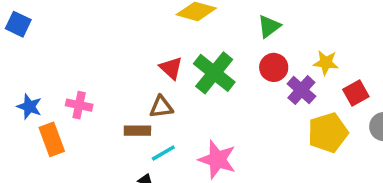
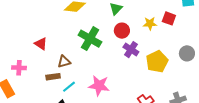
red triangle: (171, 68) -> (41, 44), moved
purple cross: (301, 90) -> (131, 50), moved
red square: (356, 93) -> (169, 18), moved, turned -32

